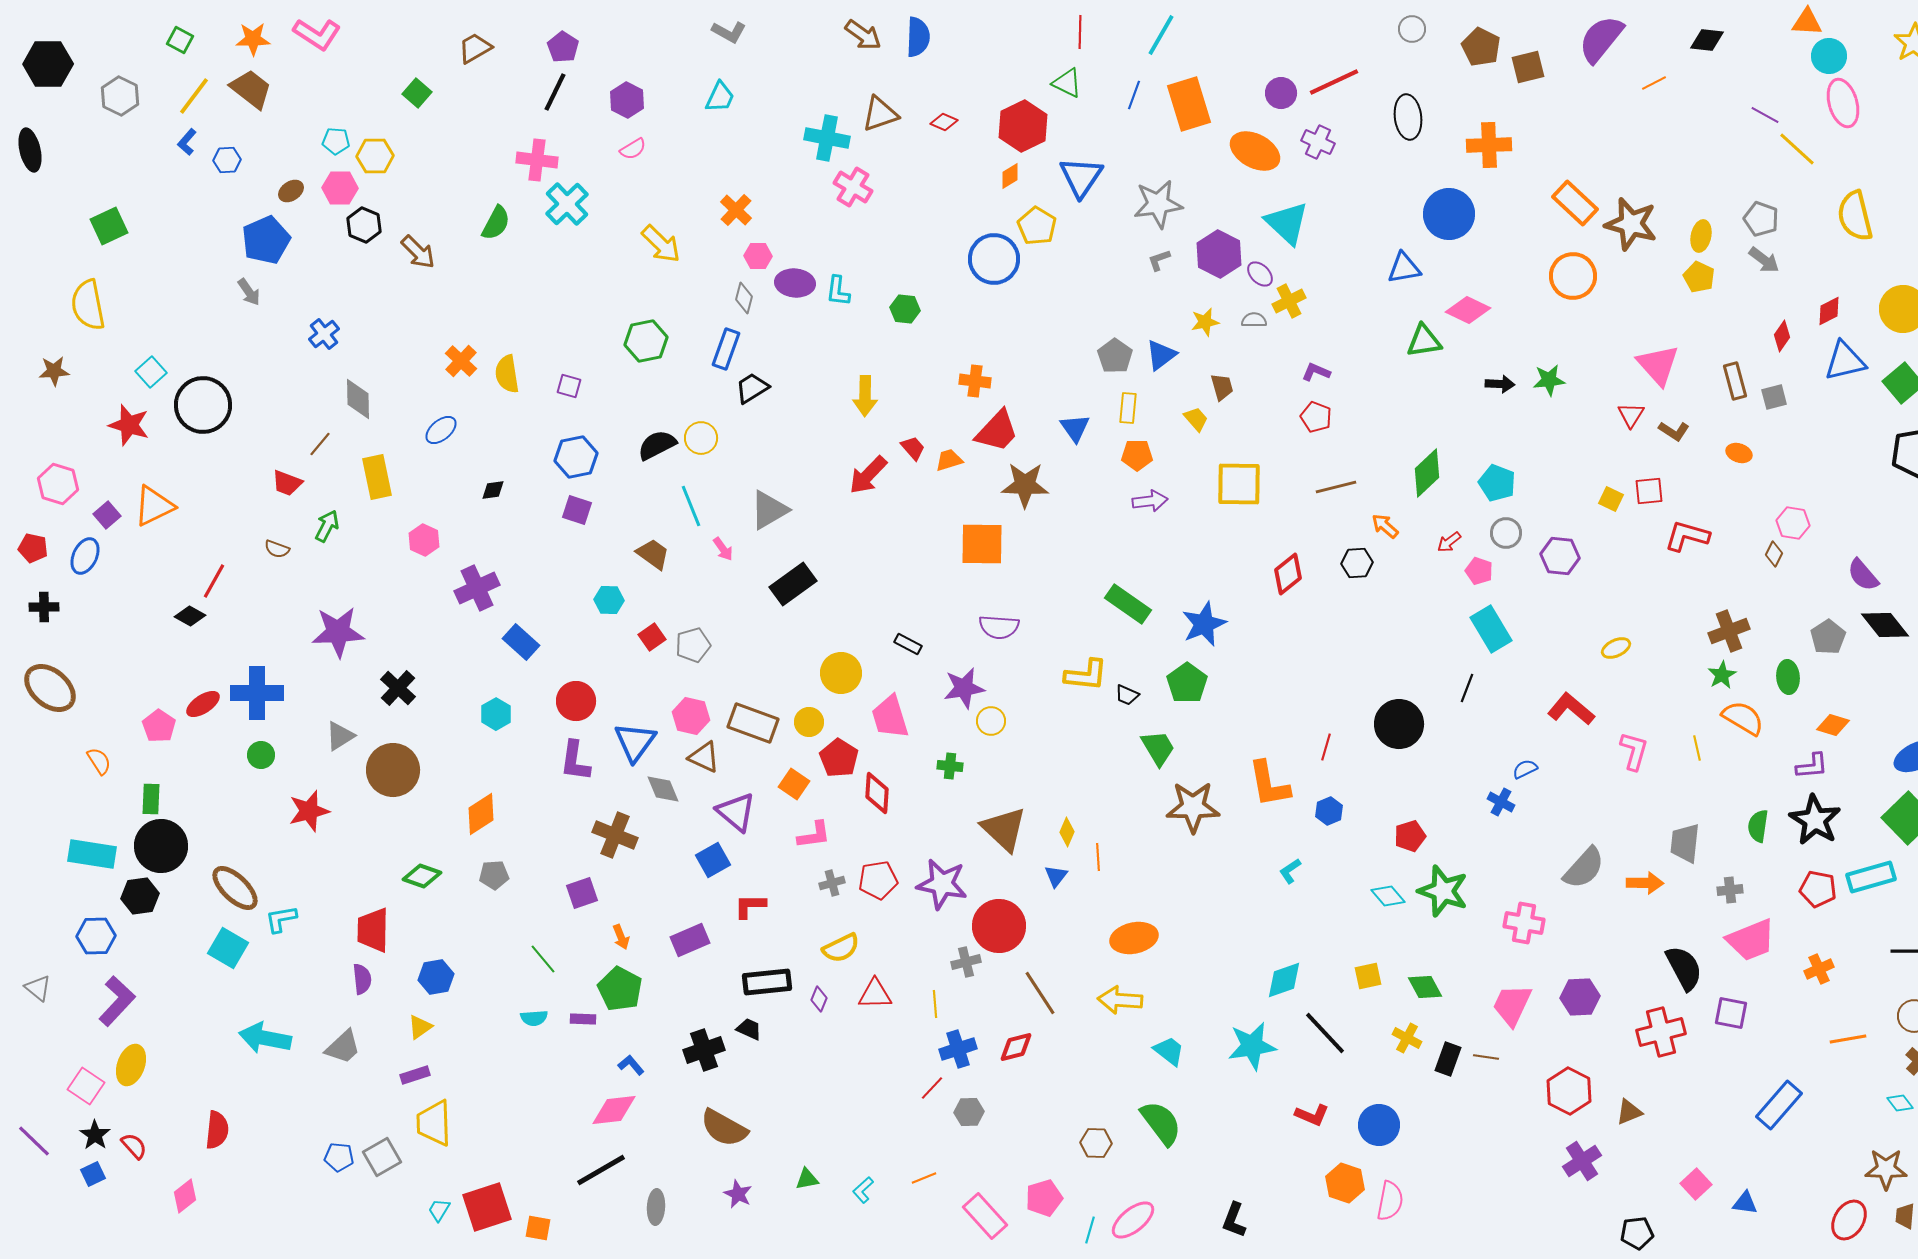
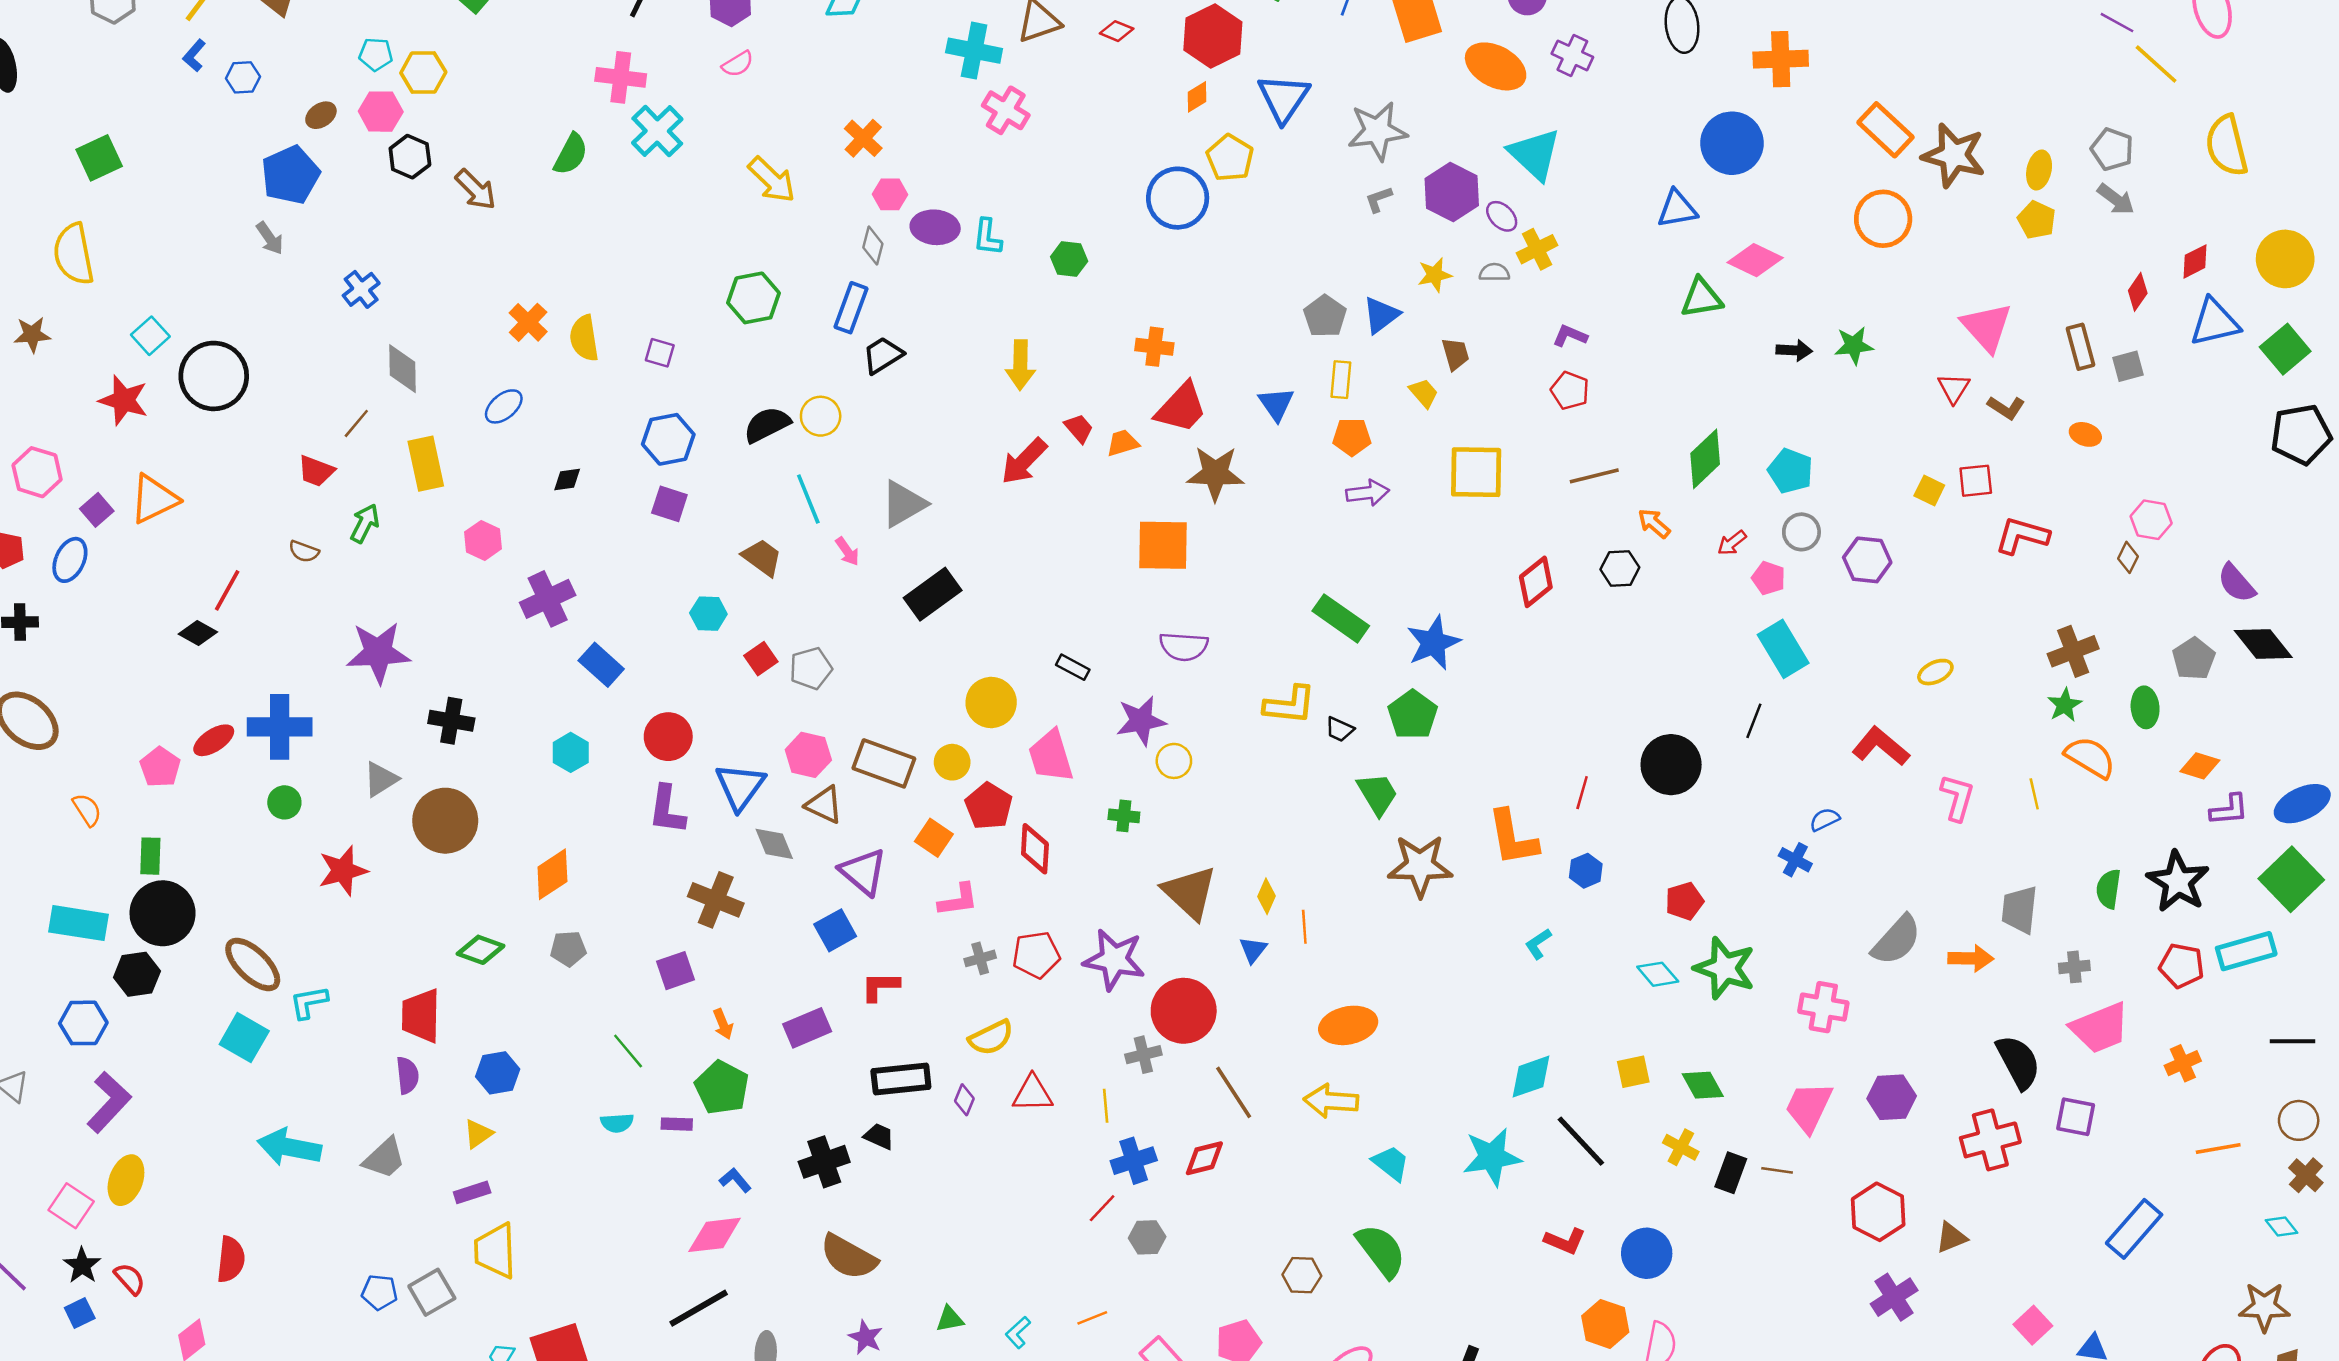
black cross: (398, 688) -> (451, 721), turned -33
purple L-shape: (1812, 766) -> (2229, 810), moved

